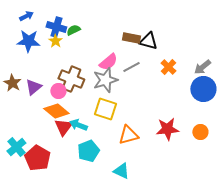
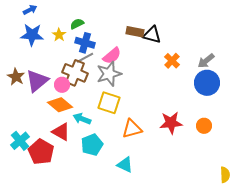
blue cross: (56, 27) -> (85, 43), moved
gray line: (131, 67) -> (85, 58), moved
purple triangle: (33, 87) -> (37, 81), size x1.4
red triangle: (63, 127) -> (61, 132), moved, turned -36

